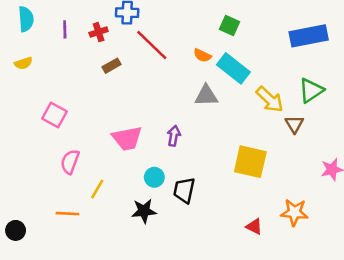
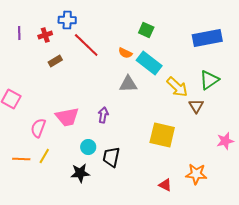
pink semicircle: (70, 162) -> (38, 128), moved
orange line: (67, 214) -> (21, 159), moved

